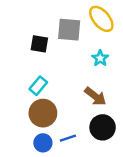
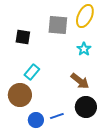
yellow ellipse: (101, 19) -> (85, 16), turned 65
black square: (39, 44) -> (23, 37), moved
brown circle: (43, 113) -> (20, 95), moved

